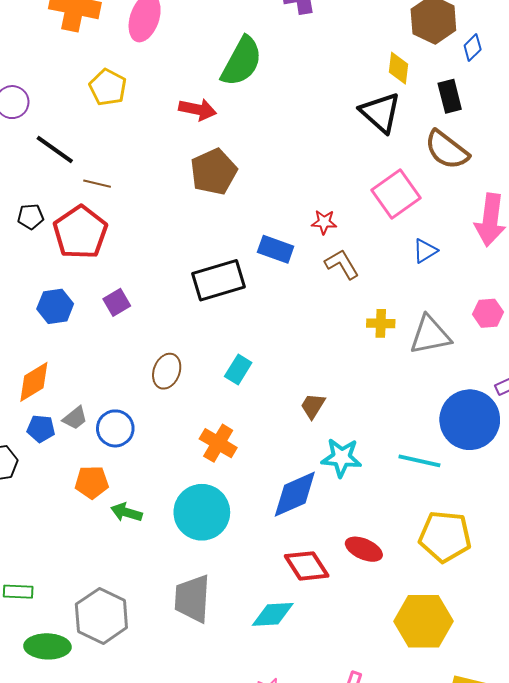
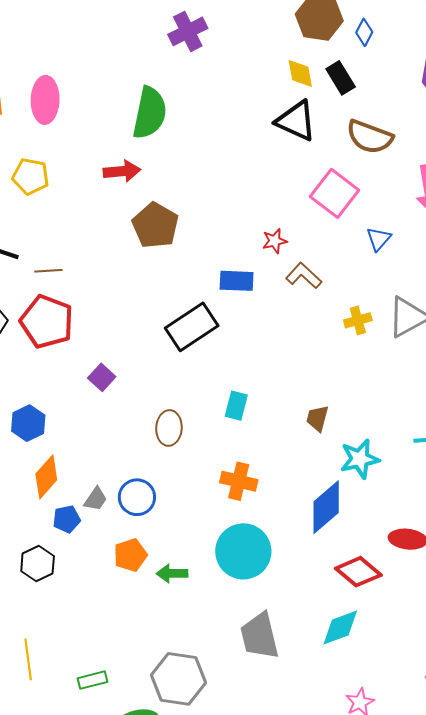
black rectangle: (450, 96) -> (341, 78), moved
blue hexagon: (55, 306) -> (28, 423), moved

